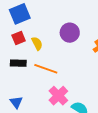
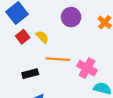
black rectangle: (18, 63) -> (30, 74), moved
pink cross: (58, 96) -> (87, 68), moved

